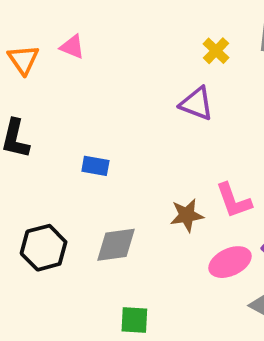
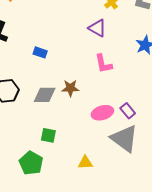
pink L-shape: (234, 201) -> (103, 64), moved
brown star: (187, 215) -> (70, 88), moved

